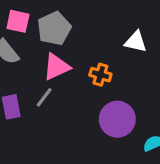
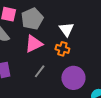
white triangle: (136, 42) -> (66, 29), moved, turned 42
gray line: (44, 97) -> (40, 71), moved

